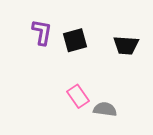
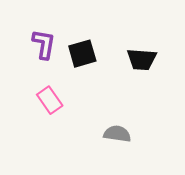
pink rectangle: (78, 96) -> (50, 100), moved

